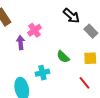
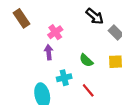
purple arrow: (21, 43) -> (49, 52), moved
red line: (84, 83) -> (88, 90), moved

